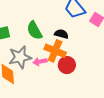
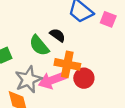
black semicircle: (61, 34) -> (57, 35), moved, turned 32
pink arrow: (40, 62) -> (52, 80), size x1.6

